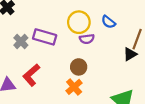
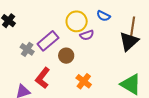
purple rectangle: (45, 37) -> (48, 41), turned -45
black triangle: (130, 54) -> (129, 41), size x1.5
brown circle: (79, 67) -> (66, 56), moved

